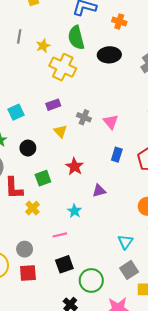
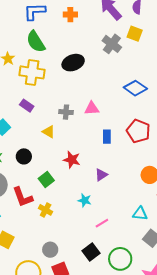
black ellipse: (109, 55) -> (73, 63), moved
purple rectangle: (53, 105) -> (27, 106), moved, turned 72
pink triangle: (111, 122) -> (92, 108), turned -35
pink line: (60, 235) -> (102, 223), moved
cyan triangle: (125, 242) -> (140, 214), turned -42

